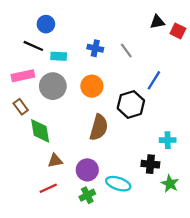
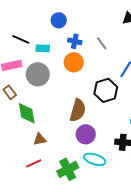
blue circle: (46, 24) -> (59, 20), moved
orange circle: (92, 86) -> (74, 62), moved
purple circle: (87, 170) -> (86, 134), moved
green cross: (87, 195) -> (68, 169), size x1.5

